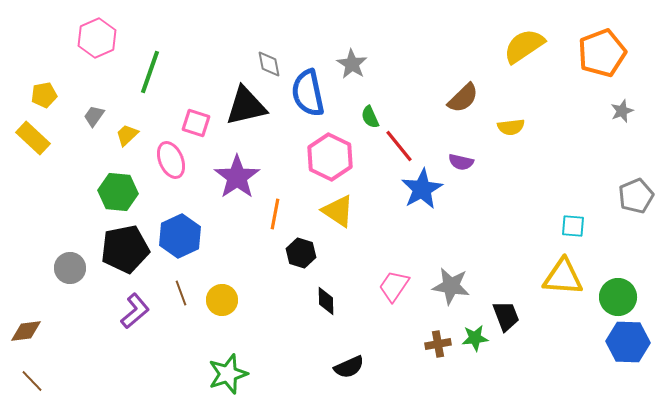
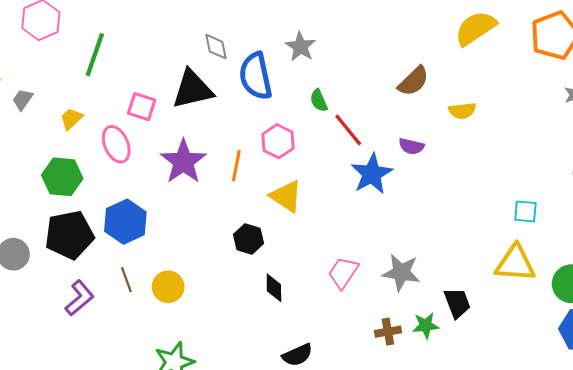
gray trapezoid: (94, 116) -> (23, 99), moved
pink hexagon: (330, 157) -> (278, 141), size x0.7
orange line: (275, 214) -> (236, 166), moved

